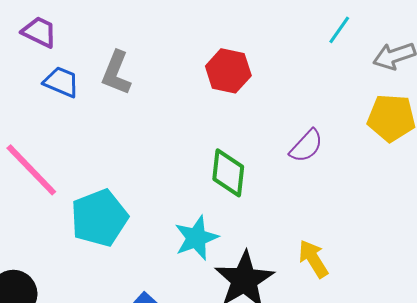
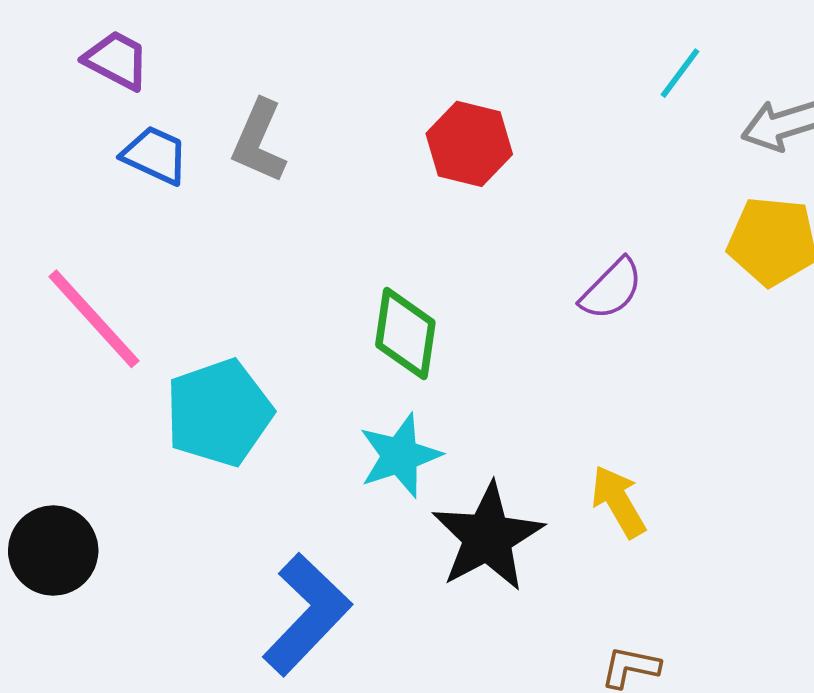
green diamond: (228, 173) -> (405, 334), moved

